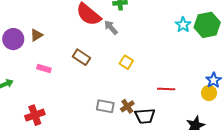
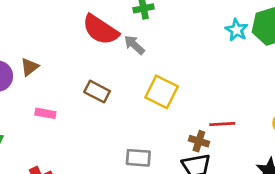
yellow square: (126, 62) -> (162, 92), size x1.6
brown cross: (127, 106) -> (199, 141), moved, turned -32

